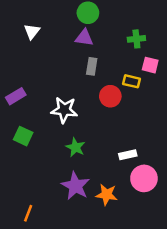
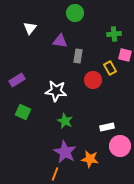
purple triangle: (84, 38) -> (60, 41), moved
yellow rectangle: (131, 81) -> (110, 68), turned 48
orange line: (28, 213) -> (55, 174), moved

